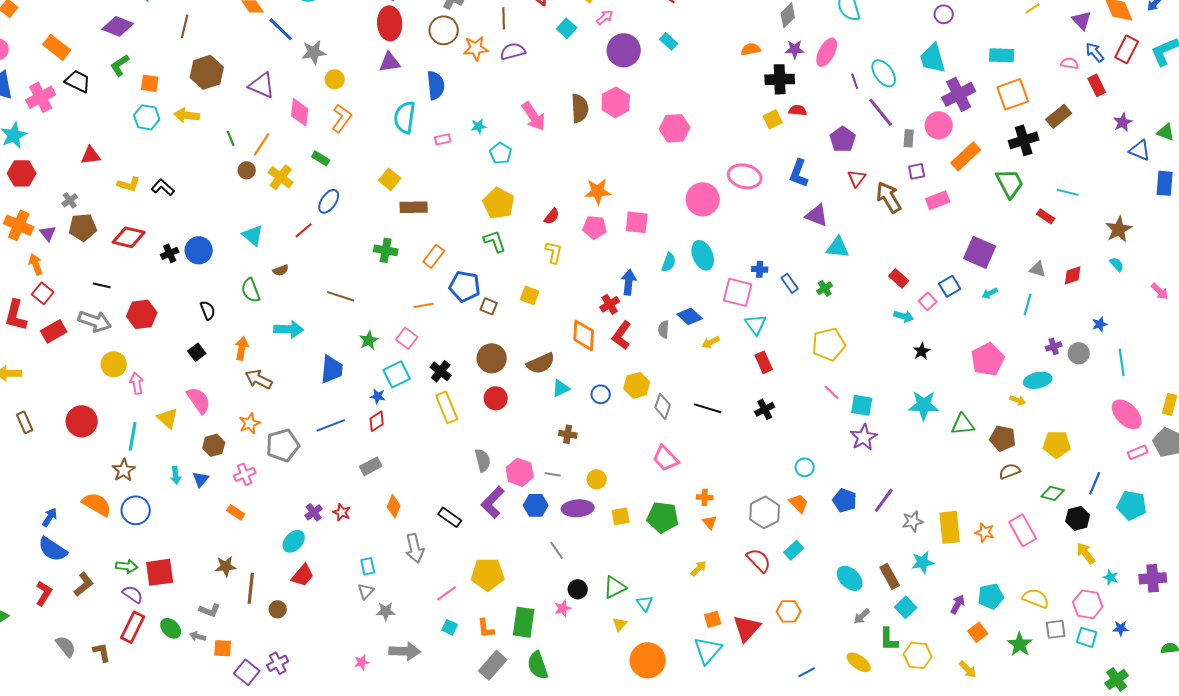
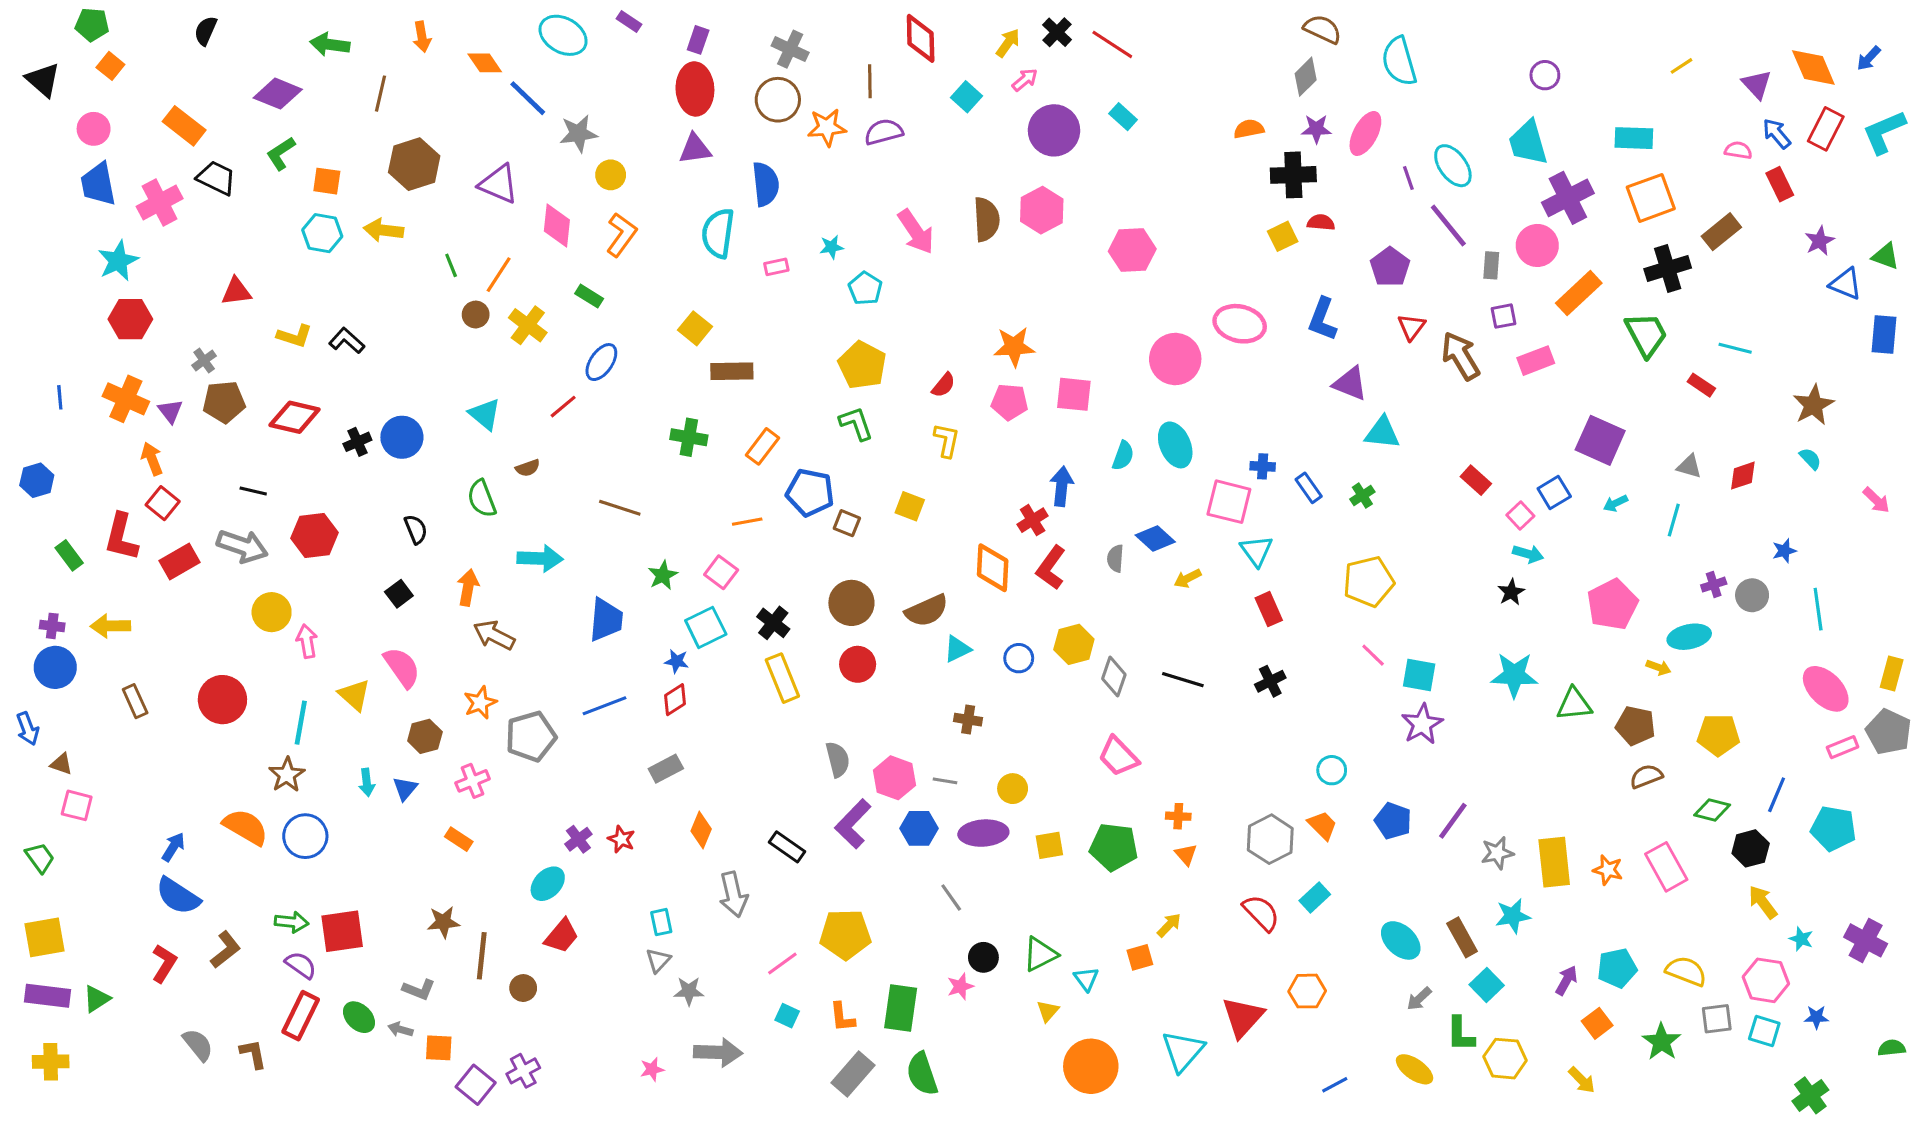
cyan arrow: (904, 316) -> (1528, 554), moved
purple cross: (1153, 578) -> (1866, 940), turned 32
orange square: (713, 619) -> (1140, 957), moved

